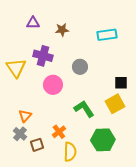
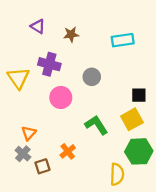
purple triangle: (33, 23) -> (38, 26), turned 32
green hexagon: (103, 140) -> (139, 151), moved
yellow semicircle: (70, 152) -> (117, 174), moved

